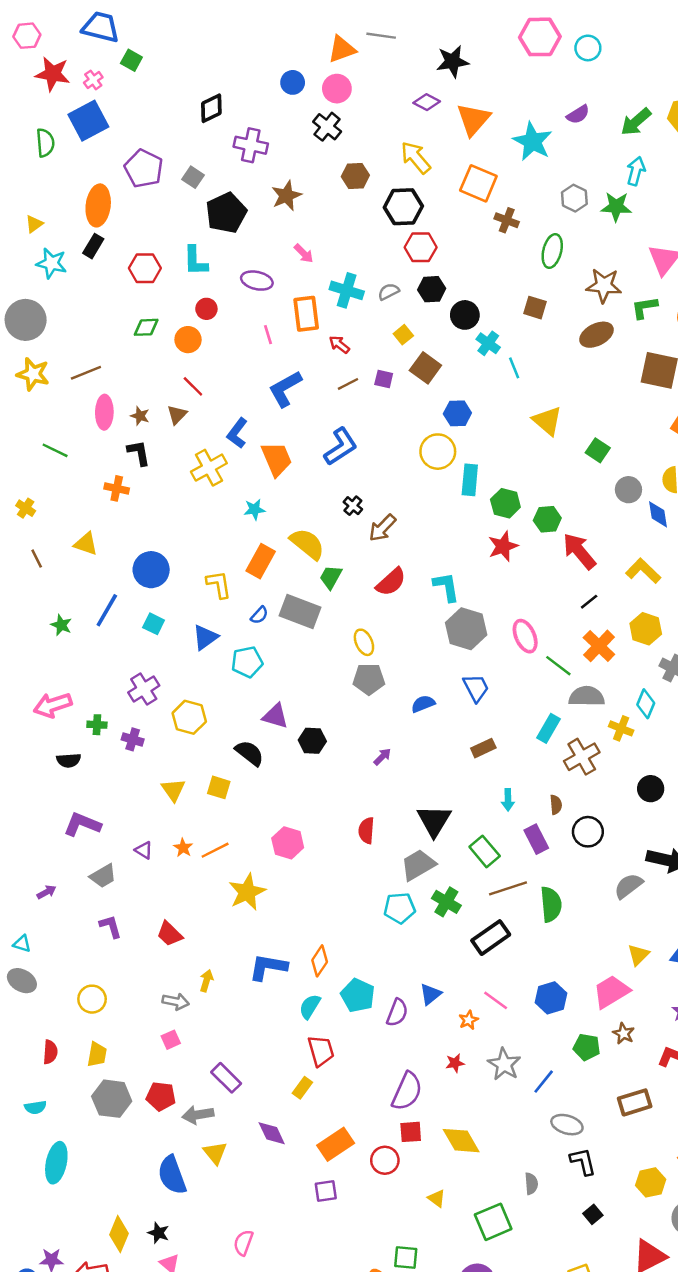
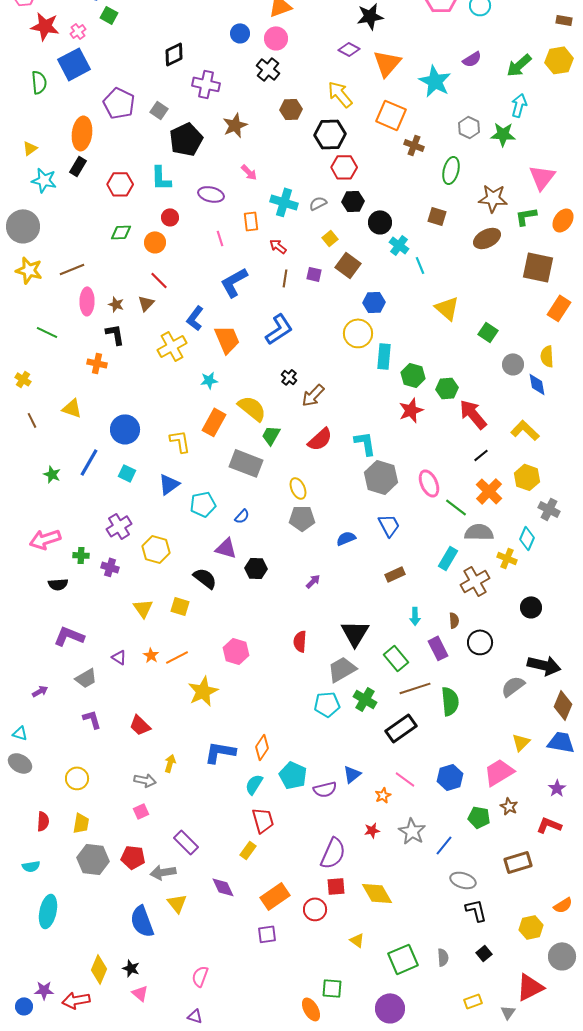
orange rectangle: (306, 314) -> (251, 221), size x0.7
brown line: (348, 384) -> (285, 278), turned -54
blue semicircle: (259, 615) -> (242, 516), moved
purple semicircle: (397, 1013) -> (325, 789), turned 55
gray semicircle: (531, 1184) -> (443, 957), moved

